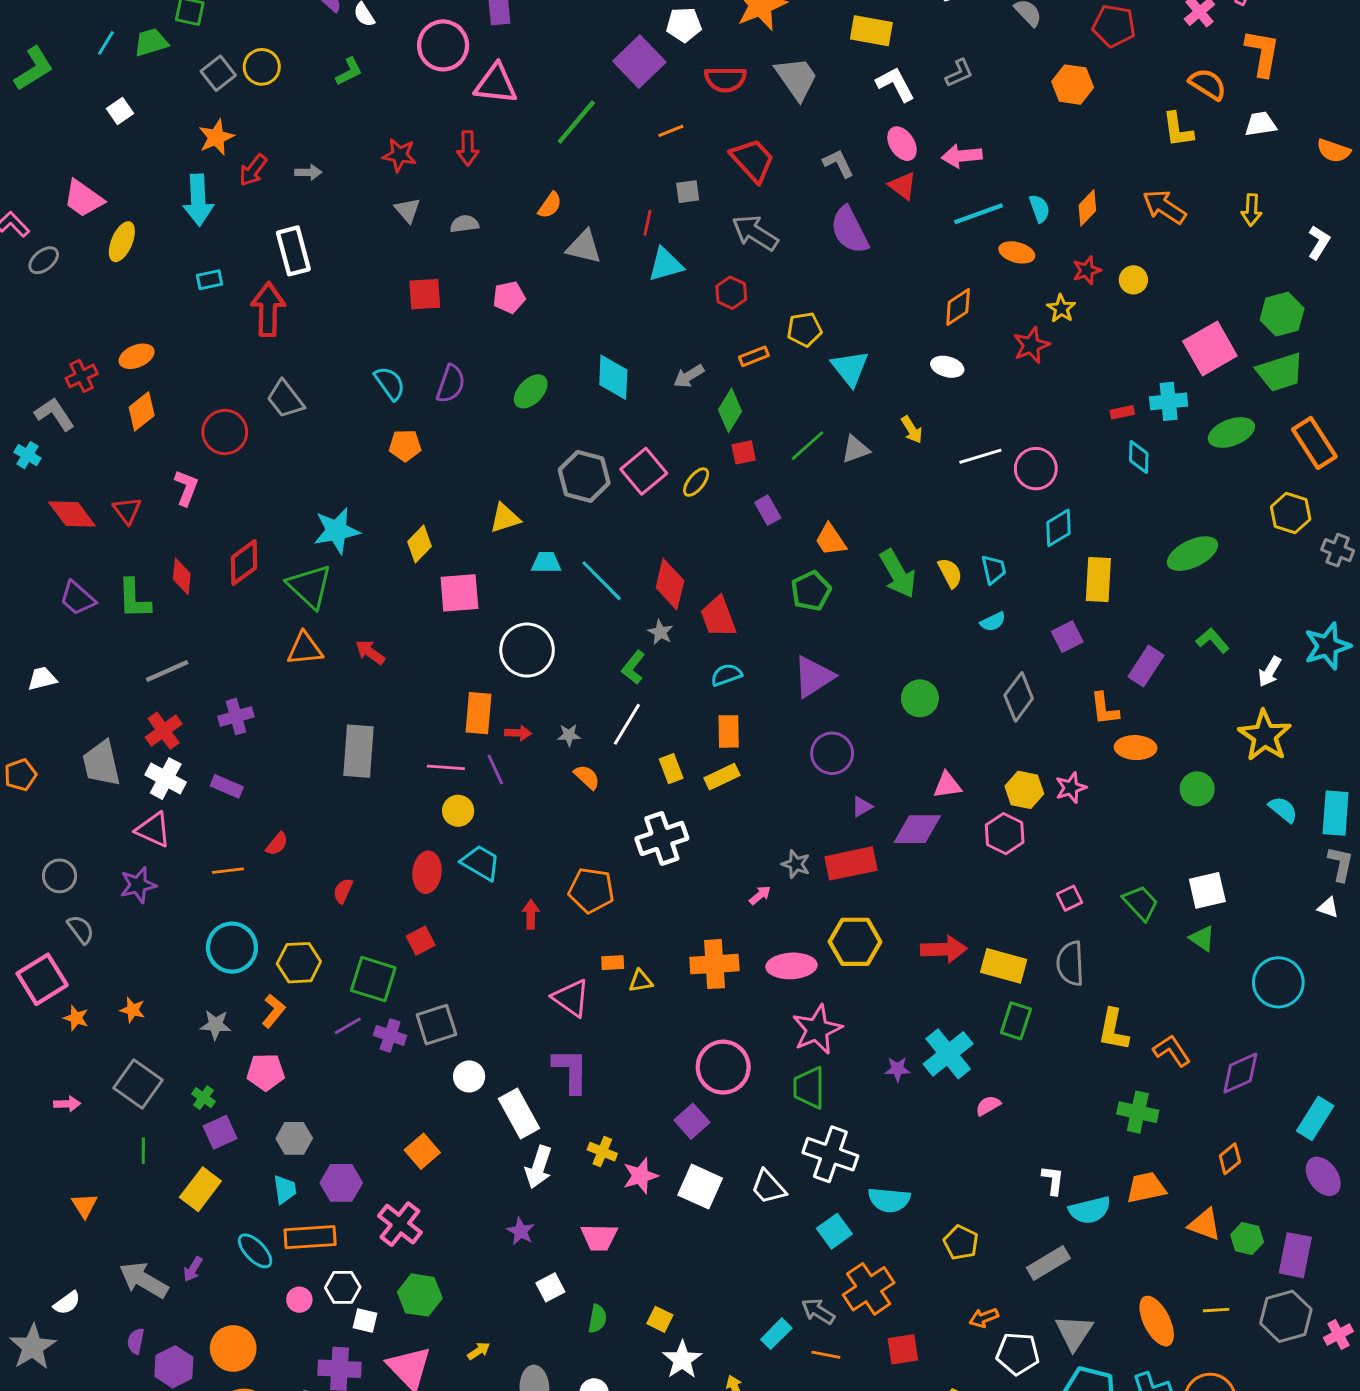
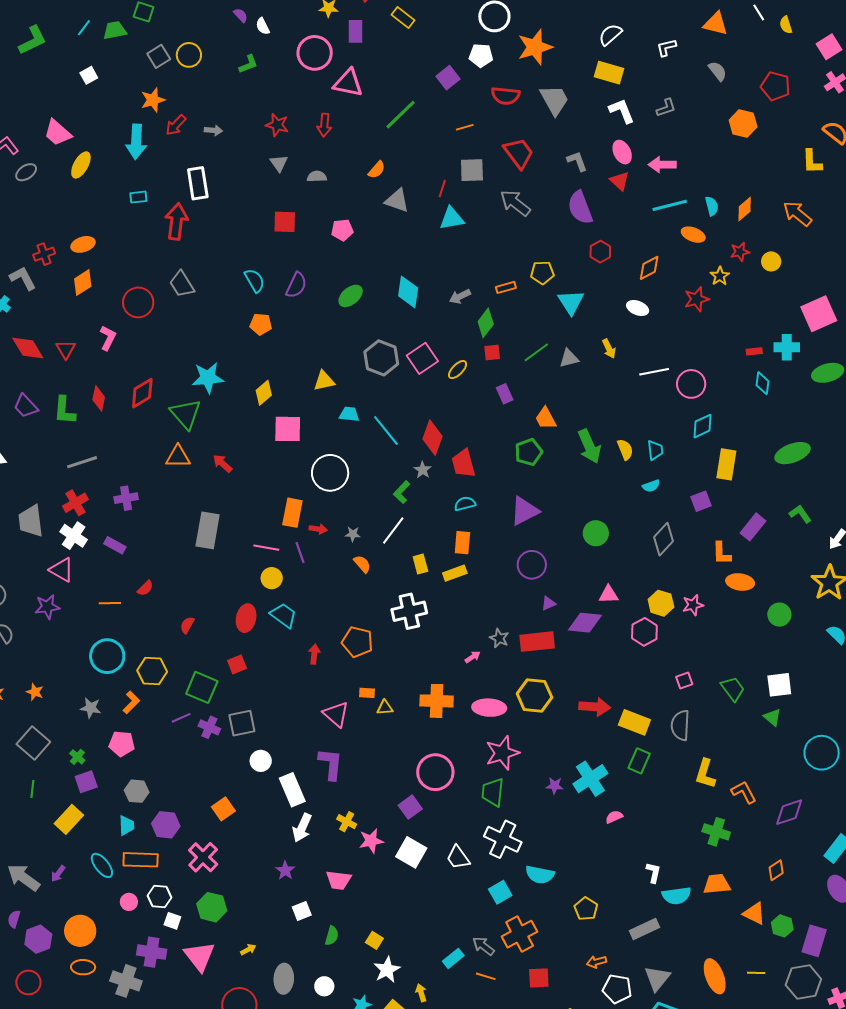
purple square: (639, 62) -> (448, 78), size x0.7
gray square: (688, 192) -> (472, 170), size x1.5
red hexagon: (731, 293) -> (600, 252), moved

